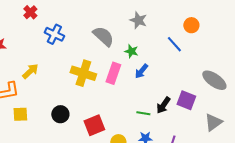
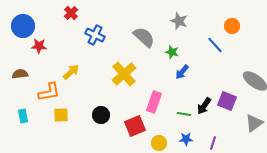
yellow cross: (83, 73) -> (124, 74), turned 30
pink rectangle: (113, 73) -> (154, 102), moved

